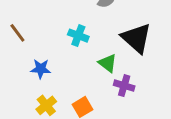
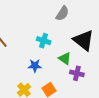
blue star: (41, 69) -> (35, 66), moved

